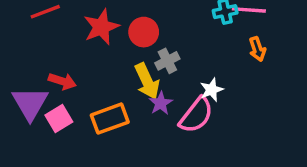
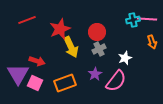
red circle: (144, 32) -> (97, 32), moved
yellow arrow: (147, 81) -> (71, 47), moved
white star: (212, 90) -> (125, 58), moved
pink square: (59, 119) -> (35, 83), turned -35

